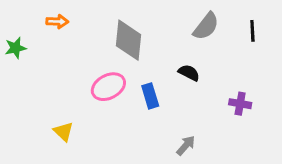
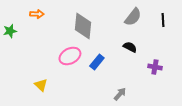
black semicircle: (189, 73) -> (130, 47), moved
blue rectangle: (150, 96) -> (97, 62), turned 56

